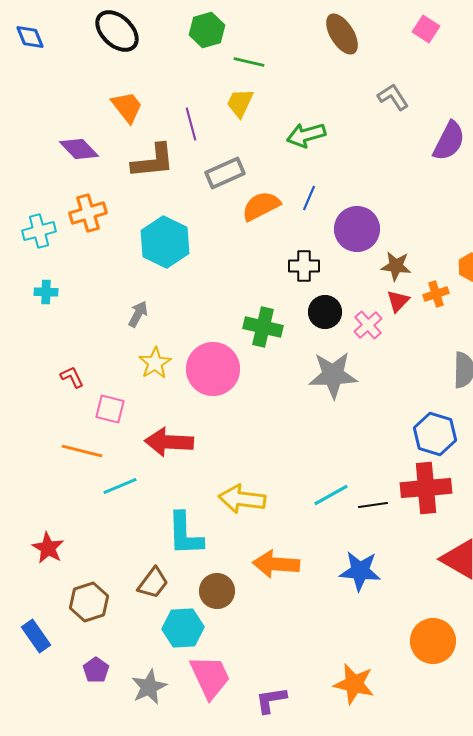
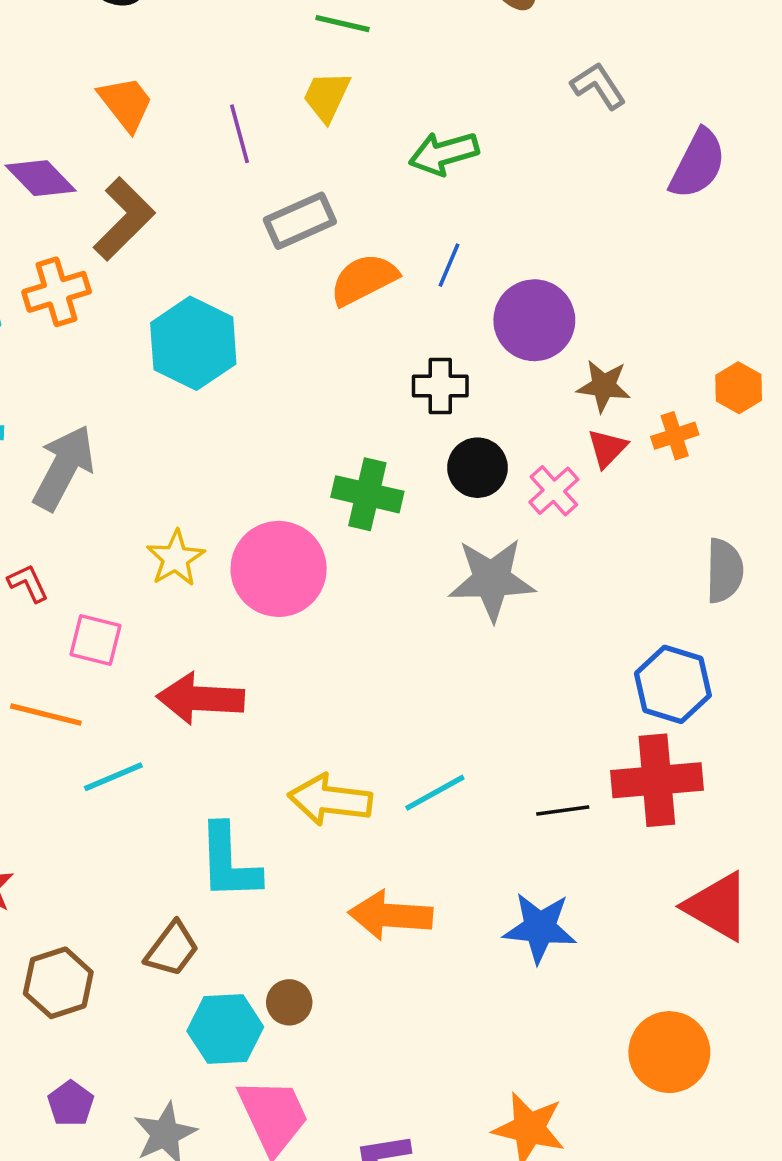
brown L-shape: (153, 161) -> (124, 219), moved, turned -39
gray arrow: (138, 314) -> (64, 468), moved, size x1.8
cyan line: (331, 495) -> (435, 793), moved
brown circle: (217, 591) -> (289, 1002), moved, size x0.7

